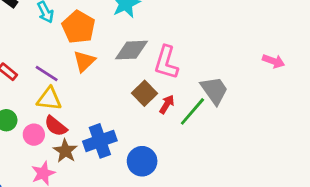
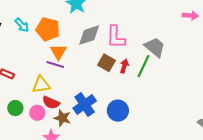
purple line: (47, 73) -> (55, 64), moved

